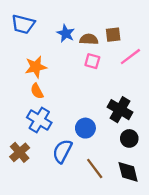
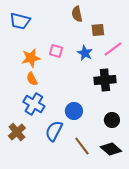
blue star: (66, 33) -> (85, 53), moved
brown semicircle: (89, 39) -> (77, 14), moved, turned -105
pink square: (92, 61) -> (56, 51), moved
black cross: (120, 110) -> (105, 80), moved, turned -35
black diamond: (128, 172) -> (111, 149), turned -35

